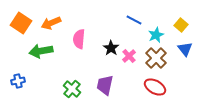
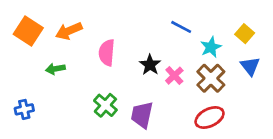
green arrow: (41, 51) -> (55, 69), size x0.6
red ellipse: (155, 87) -> (210, 118), turned -55
green cross: (72, 89) -> (105, 105), moved

